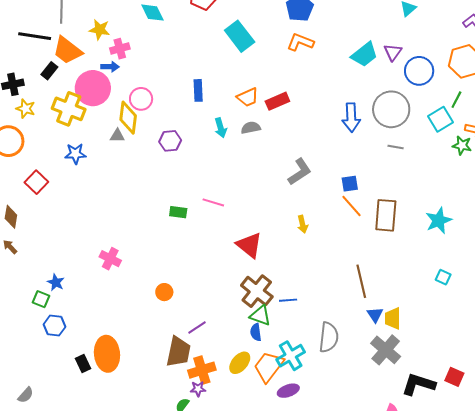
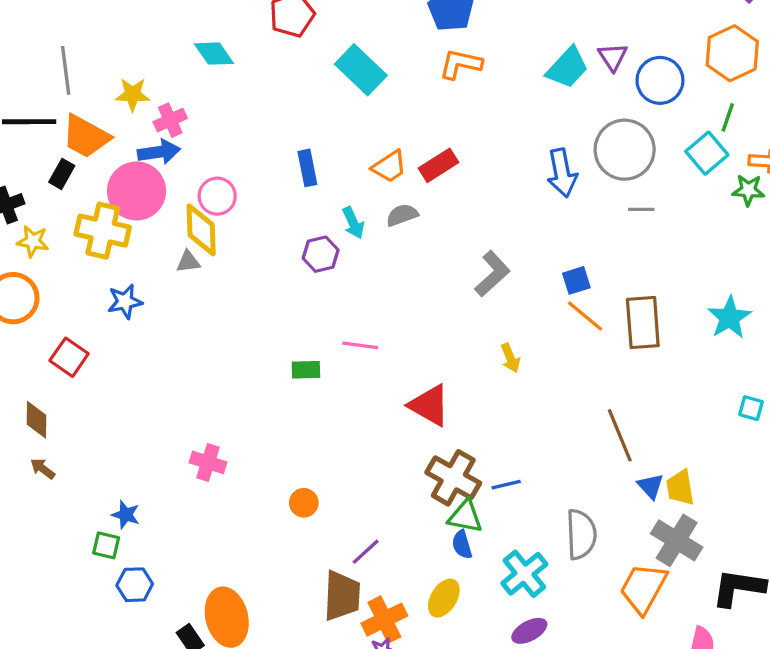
blue arrow: (110, 67) -> (159, 152), size x1.4
purple hexagon: (170, 141) -> (321, 254), moved
orange trapezoid: (269, 367) -> (643, 588), moved

